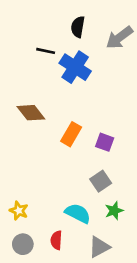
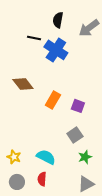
cyan semicircle: (78, 213) -> (46, 157), moved
gray triangle: (99, 247) -> (86, 184), moved

